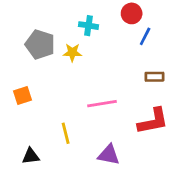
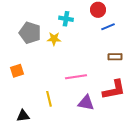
blue line: (145, 36) -> (108, 27), turned 40
purple triangle: (109, 155) -> (86, 103), moved

